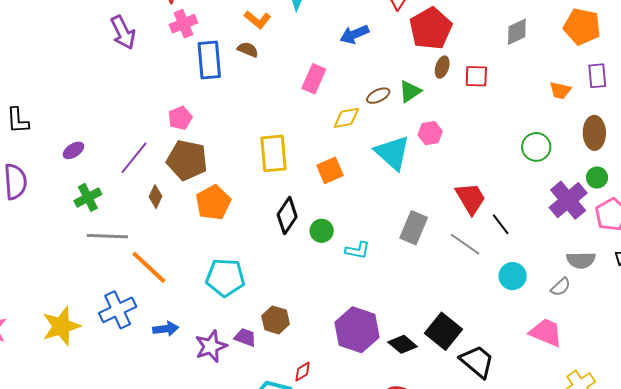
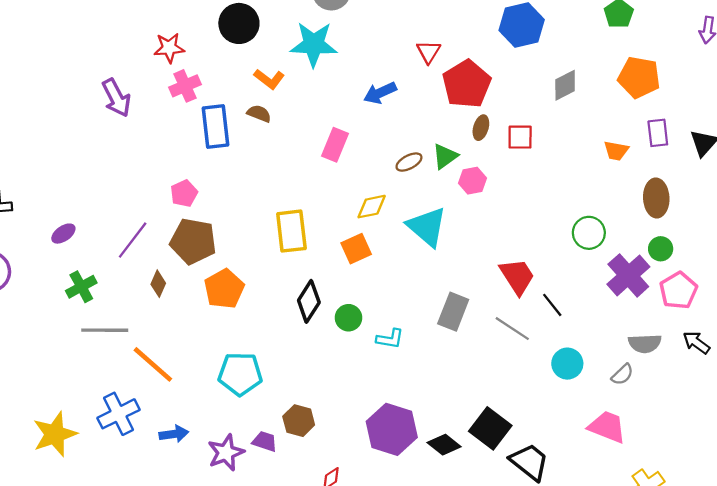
yellow diamond: (346, 118) -> (372, 207), moved
pink hexagon: (430, 133) -> (472, 181), moved
green circle: (536, 147) -> (589, 233), moved

